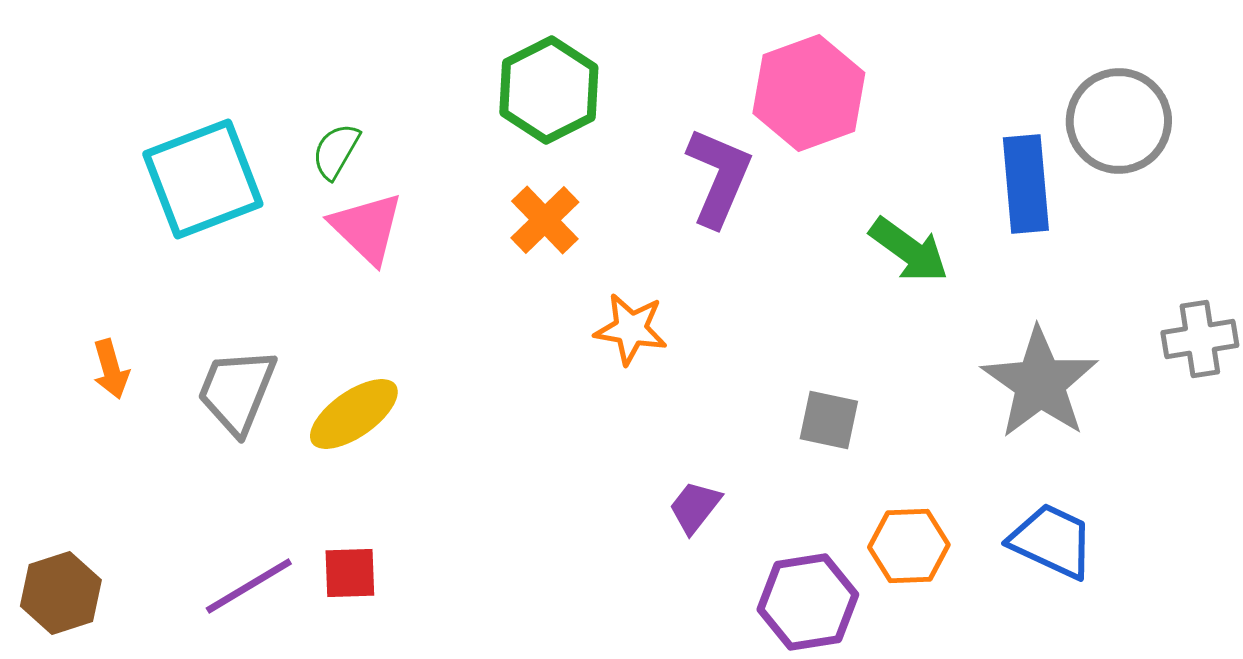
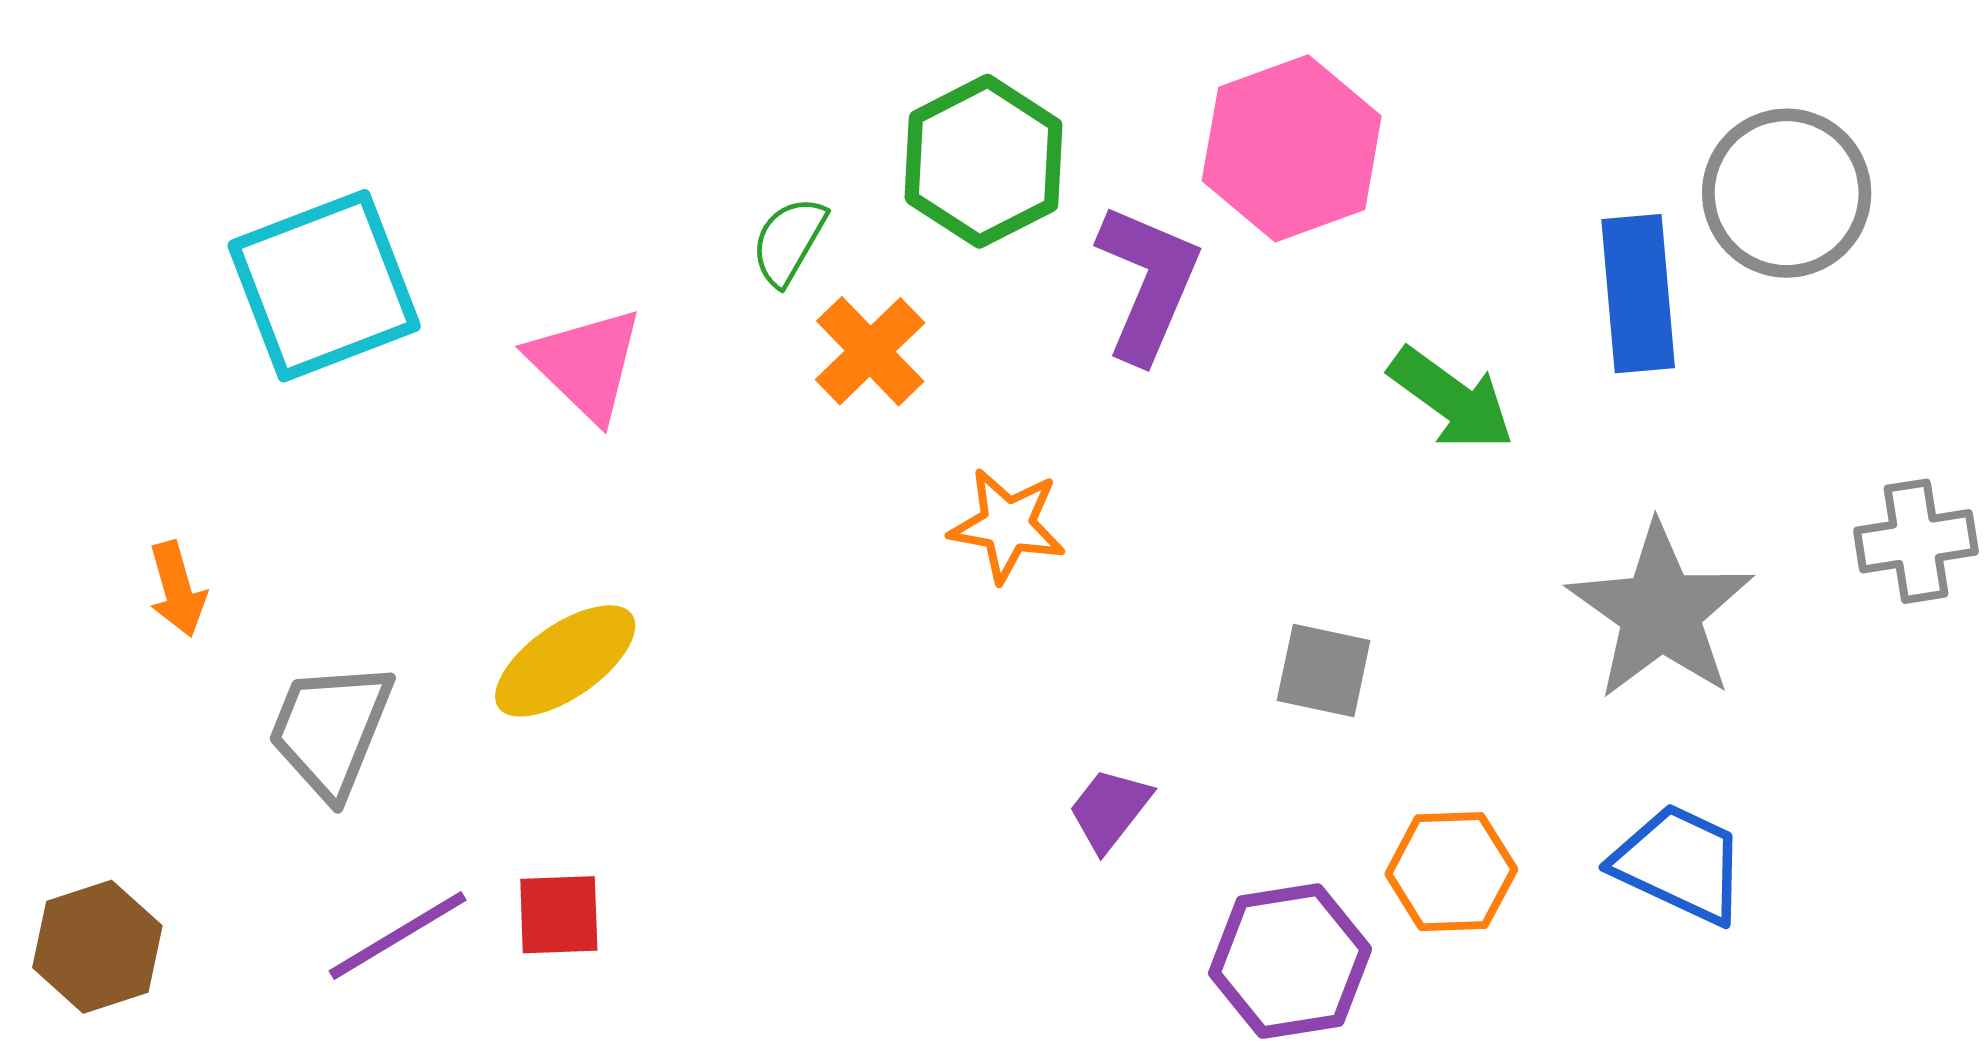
green hexagon: (549, 90) -> (984, 161), moved
green semicircle: (336, 151) -> (789, 241), moved
gray trapezoid: (237, 391) -> (331, 730), moved

